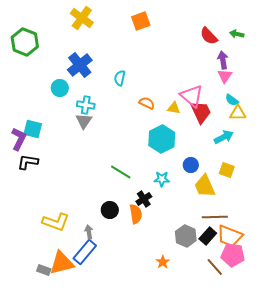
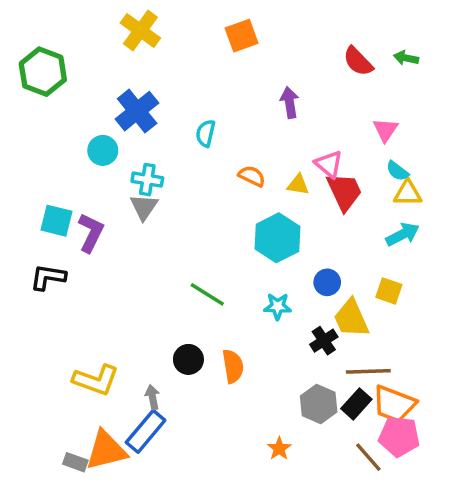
purple arrow: (223, 60) -> (290, 102), moved
pink triangle: (192, 96) -> (329, 164), size x0.7
cyan arrow: (224, 137) -> (403, 234), moved
purple L-shape: (19, 139) -> (91, 233), moved
black cross: (144, 199) -> (324, 341), moved

